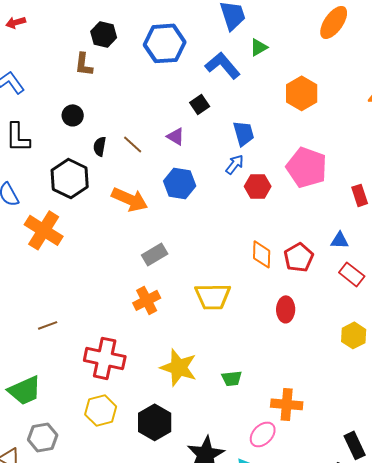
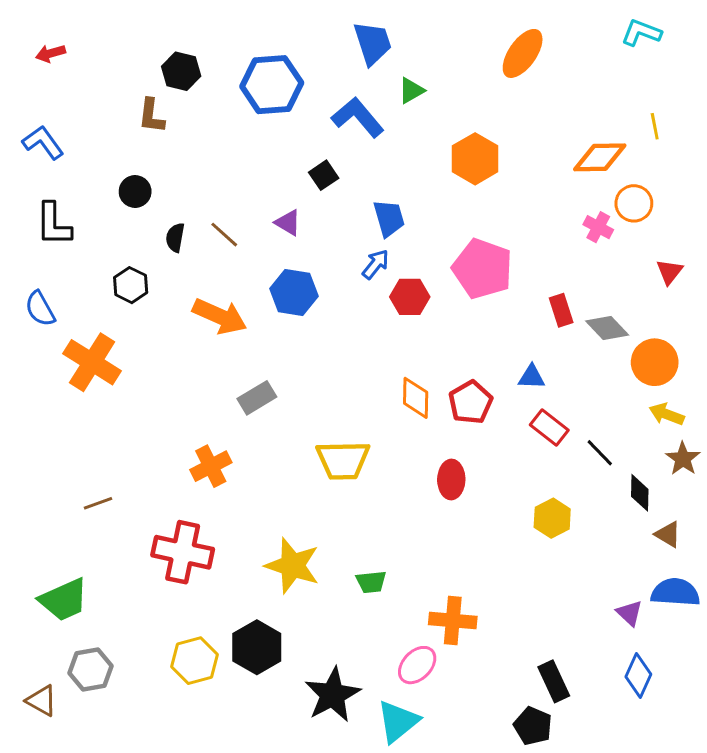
black hexagon: (70, 178) -> (131, 285), size x0.6
orange cross: (147, 300) -> (211, 466), moved
yellow hexagon: (101, 410) -> (194, 661), moved

